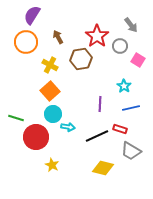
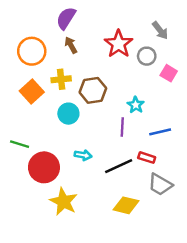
purple semicircle: (32, 15) -> (66, 18), moved
brown hexagon: (81, 59) -> (93, 90), moved
yellow cross: (50, 65) -> (61, 79), turned -35
cyan star: (124, 86) -> (136, 105), moved
orange square: (50, 91) -> (32, 92), moved
cyan circle: (53, 114) -> (68, 114), moved
yellow star: (52, 165) -> (64, 202), size x1.6

